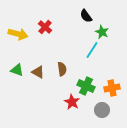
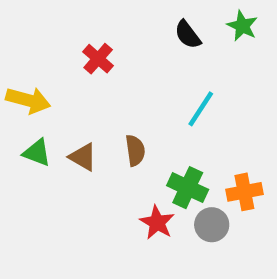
green star: (102, 32) -> (242, 26), moved
yellow arrow: (18, 34) -> (28, 100), moved
gray circle: (102, 110) -> (212, 225), moved

